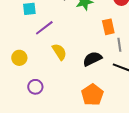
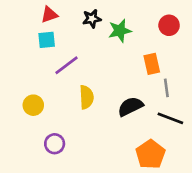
yellow semicircle: (59, 52) -> (87, 97), turned 30
orange pentagon: (92, 95) -> (150, 154), moved

